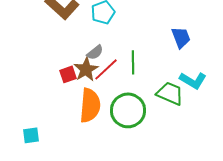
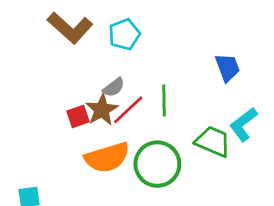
cyan L-shape: (193, 80) -> (243, 124), turned 112
orange semicircle: (90, 105) -> (107, 157), turned 68

